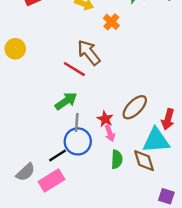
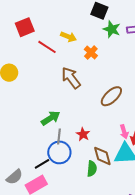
red line: (74, 69) -> (47, 47), moved
brown ellipse: (135, 107) -> (111, 96), moved
pink arrow: (110, 133) -> (124, 132), moved
brown diamond: (144, 161) -> (102, 156), moved

